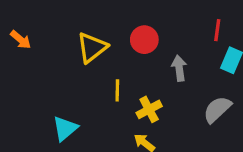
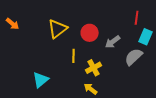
red circle: (144, 40) -> (90, 33), moved
gray arrow: (179, 68) -> (113, 42), turned -119
gray semicircle: (217, 109) -> (134, 57), moved

